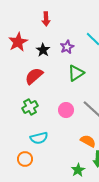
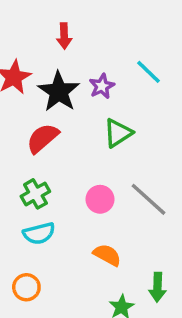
black star: (43, 50) -> (59, 92), size x1.6
cyan semicircle: (39, 138) -> (39, 233), moved
orange semicircle: (88, 141) -> (107, 255), moved

